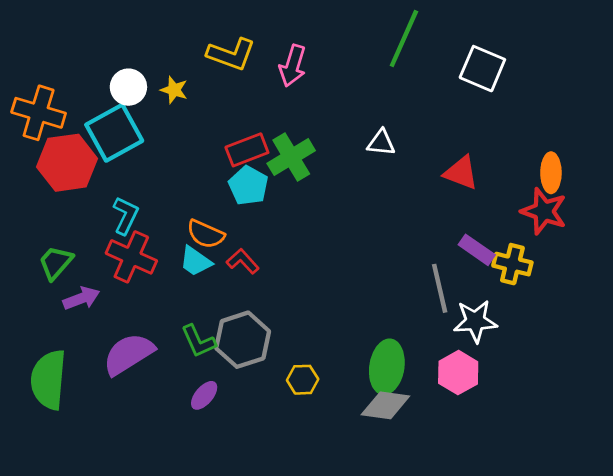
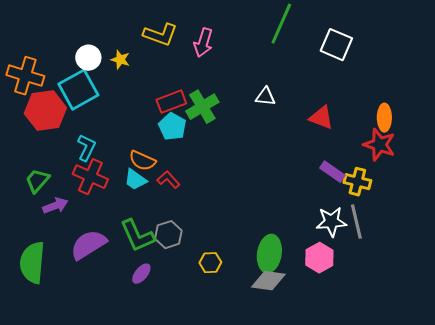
gray line: (440, 288) -> (356, 222), moved
gray hexagon: (243, 340) -> (168, 235), size x0.7
green L-shape: (198, 341) -> (137, 236), size x1.4

